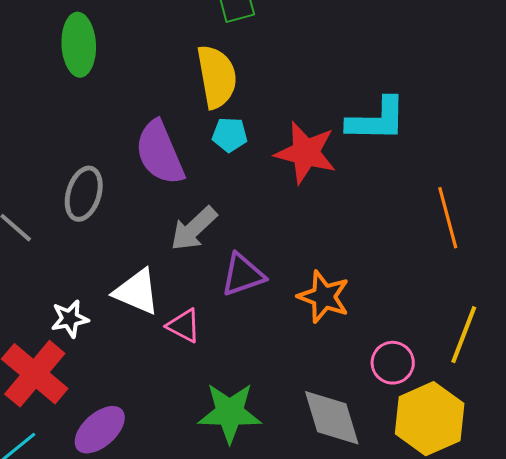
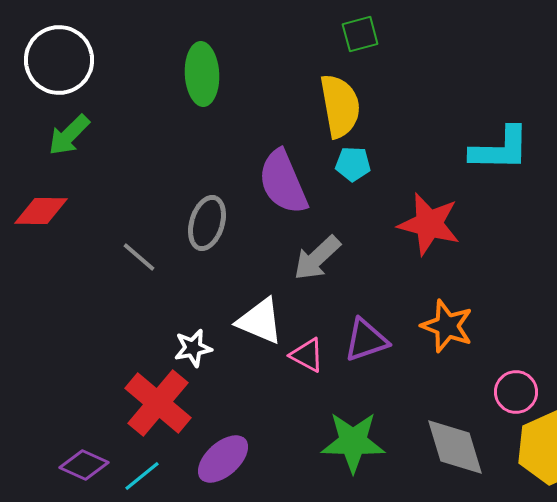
red star: (306, 153) -> (429, 224), moved
purple triangle: (243, 275) -> (366, 340), moved

